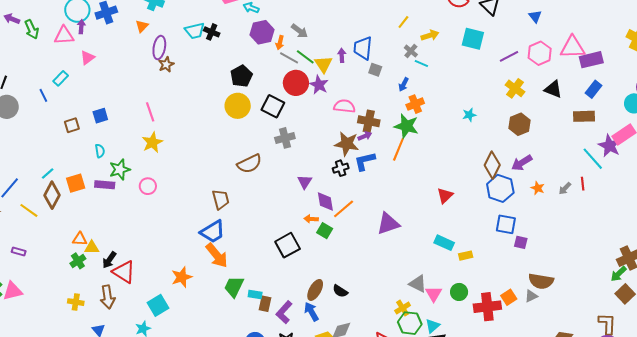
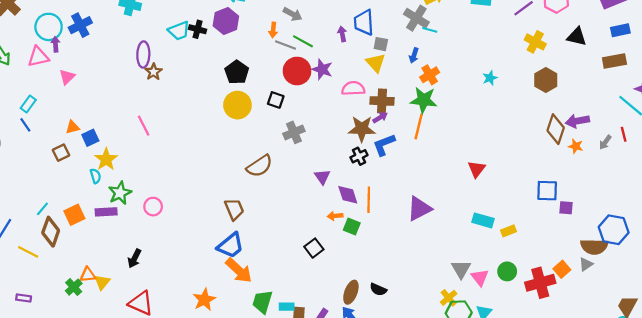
orange triangle: (142, 26) -> (73, 127), moved, turned 40
purple hexagon: (262, 32) -> (226, 21), moved
gray cross: (411, 51) -> (416, 18), size x1.6
yellow triangle: (323, 64) -> (376, 63), moved
cyan rectangle: (61, 78) -> (28, 104), moved
blue rectangle: (593, 89) -> (620, 30), turned 48
black square: (273, 106) -> (276, 100), size x0.7
yellow star: (152, 142) -> (106, 159), moved
purple arrow: (522, 163) -> (577, 121), moved, turned 30
brown diamond: (492, 165) -> (556, 129), moved
blue hexagon: (500, 188) -> (614, 230), moved
orange line: (344, 209) -> (369, 200), turned -40
black square: (288, 245) -> (314, 248), size x0.7
yellow triangle: (92, 248) -> (102, 282), turned -42
black arrow: (109, 260) -> (134, 258), moved
green cross: (78, 261) -> (74, 287), moved
gray triangle: (418, 284) -> (461, 269), turned 42

